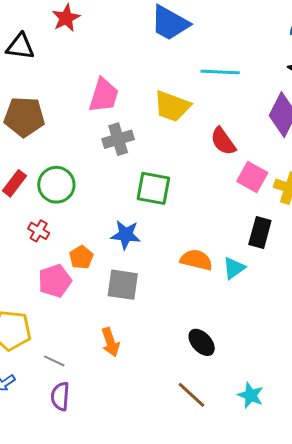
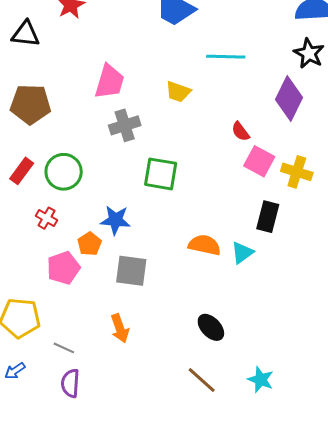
yellow trapezoid: (172, 106) -> (178, 92), size x0.7
red semicircle: (223, 141) -> (240, 131), moved, size x0.7
blue star: (126, 235) -> (116, 220), moved

